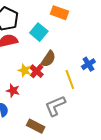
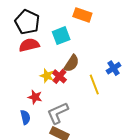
cyan square: (39, 32) -> (61, 36), turned 30
gray L-shape: (55, 106) -> (58, 113), moved

